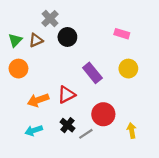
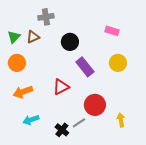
gray cross: (50, 18) -> (46, 17), turned 35
black circle: (67, 37) -> (70, 42), moved
orange arrow: (38, 100) -> (23, 92), moved
black cross: (67, 125) -> (62, 130), moved

